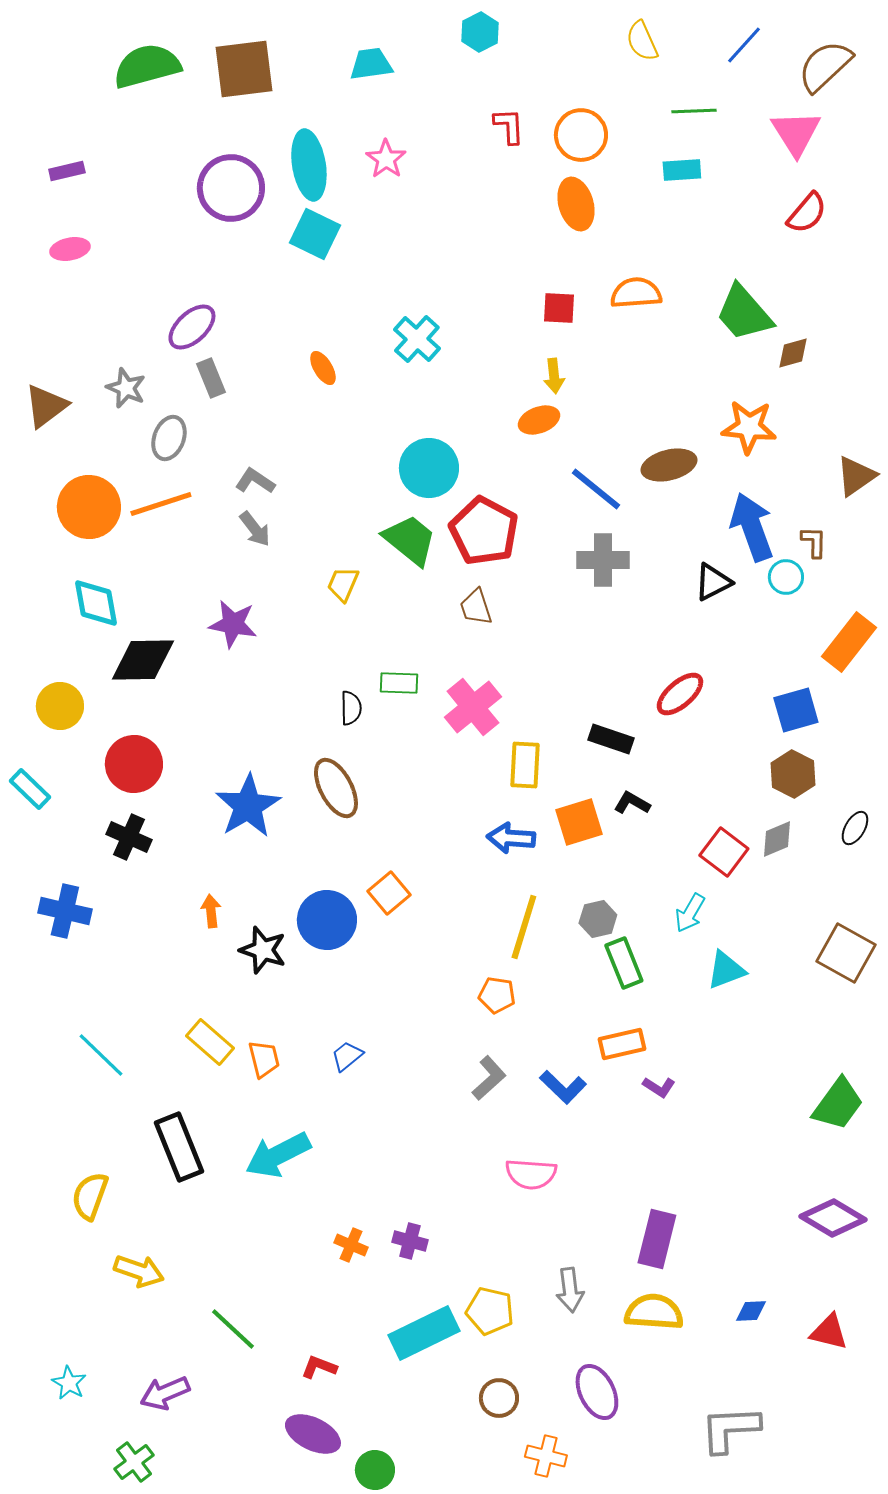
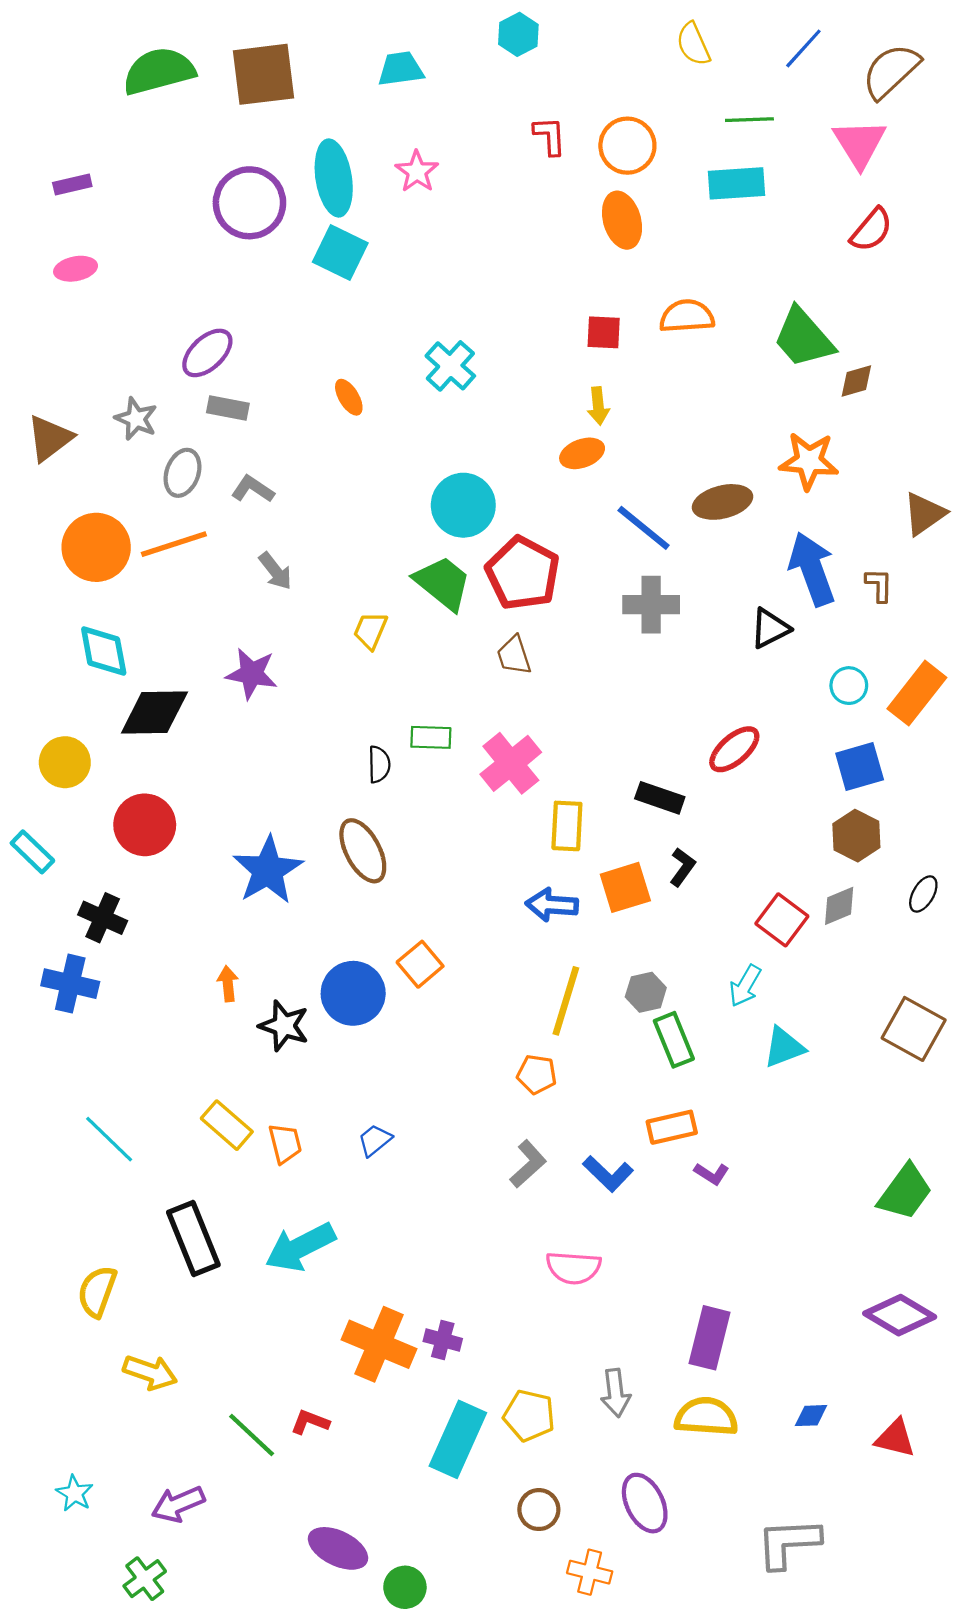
cyan rectangle: (682, 170) -> (736, 183), size x1.4
gray rectangle: (211, 378) -> (228, 408), turned -57
gray L-shape: (255, 481) -> (253, 489), moved
cyan circle: (786, 577) -> (849, 686), moved
black L-shape: (632, 803) -> (682, 867), turned 96
black cross: (129, 837) -> (103, 918), moved
orange cross: (351, 1245) -> (379, 1344), size x2.0
cyan rectangle: (424, 1333) -> (458, 1439), turned -40
red L-shape: (319, 1367) -> (310, 1422), moved

